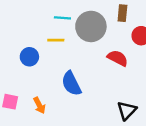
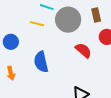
brown rectangle: (122, 13) -> (96, 15), turned -32
blue circle: (29, 57) -> (11, 42), moved

